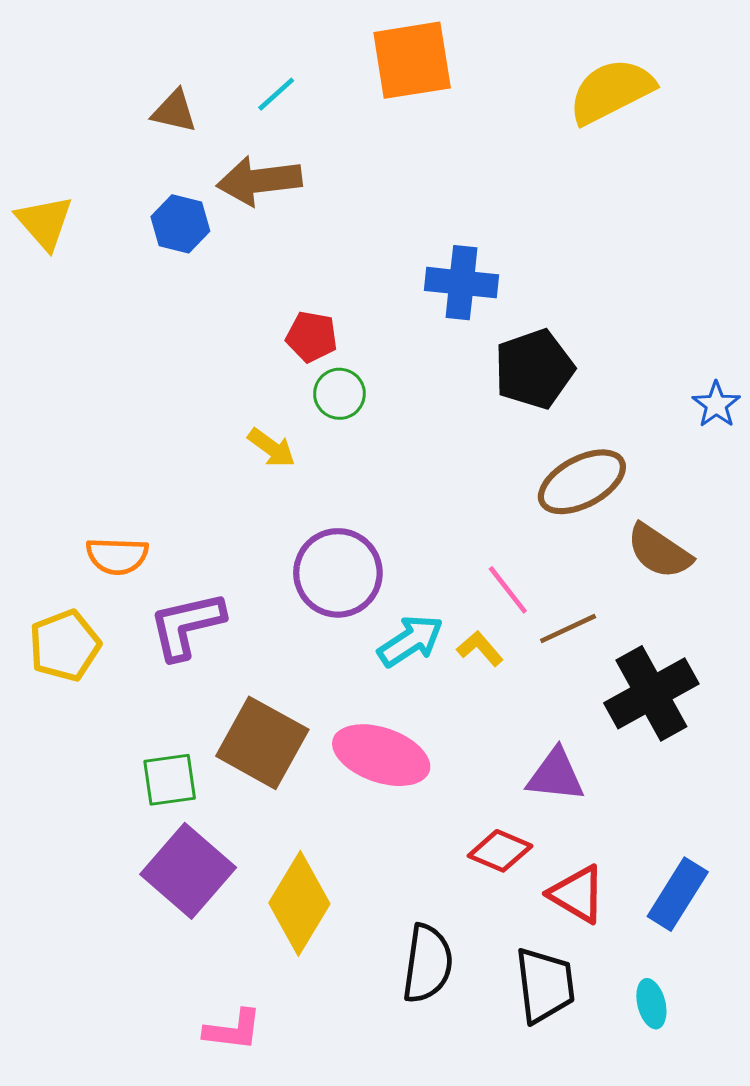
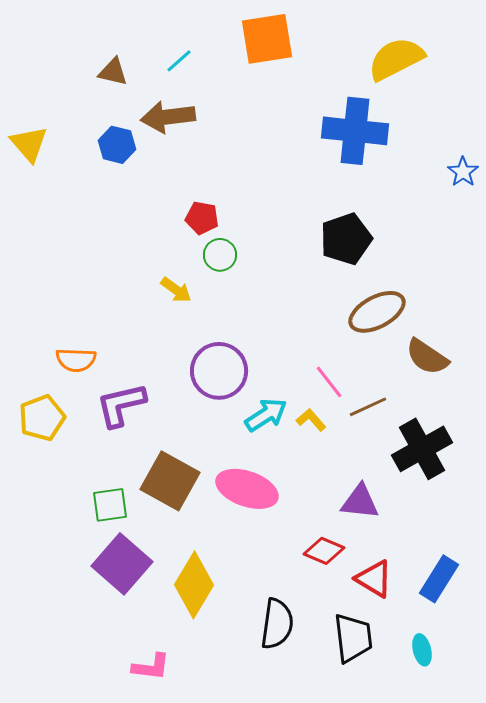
blue cross: (461, 283) -> (355, 131), moved, size x1.4
blue star: (716, 405) -> (463, 172), moved

